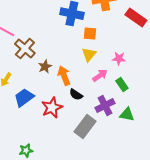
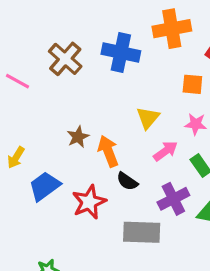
orange square: (90, 34) -> (192, 84), moved
brown cross: (25, 49) -> (65, 59), moved
gray rectangle: (85, 127) -> (142, 232), turned 55

